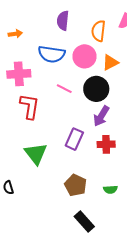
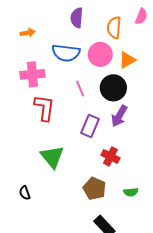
pink line: (64, 89) -> (80, 88), turned 42
purple rectangle: (74, 139) -> (90, 126), moved
red cross: (106, 144) -> (110, 156), moved, turned 30

